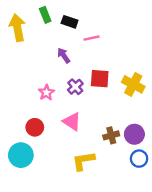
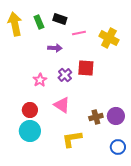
green rectangle: (45, 15) -> (39, 22), moved
purple arrow: (64, 55) -> (55, 48), turned 128
yellow cross: (133, 84) -> (109, 38), moved
cyan circle: (21, 155) -> (30, 131), moved
blue circle: (139, 159) -> (118, 147), moved

